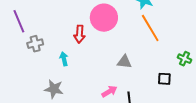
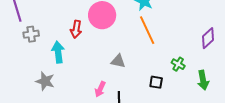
cyan arrow: (64, 59) -> (58, 52), size x1.5
pink arrow: (109, 91) -> (100, 89), turned 140

